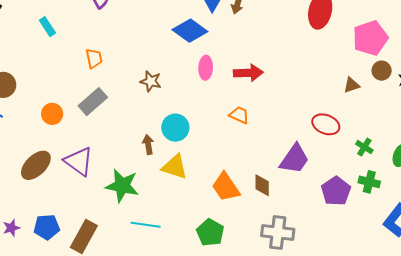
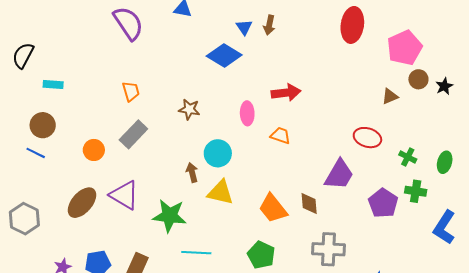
cyan rectangle: (47, 27) -> (53, 85), moved, turned -48
pink ellipse: (206, 68) -> (247, 113), moved

